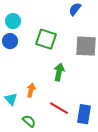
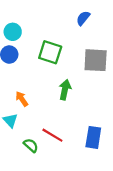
orange arrow: (31, 90) -> (22, 99), moved, turned -48
red line: (59, 108) -> (52, 135), moved

